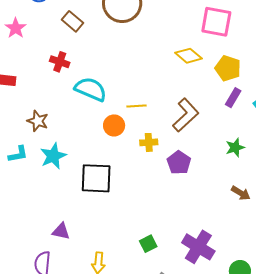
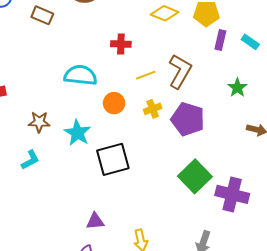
red cross: (60, 62) -> (121, 44), moved
yellow line: (137, 106) -> (146, 75), moved
cyan star: (53, 156) -> (77, 133), moved
purple pentagon: (179, 163) -> (188, 119), size x1.4
green square: (148, 244) -> (195, 176), moved, size x1.8

